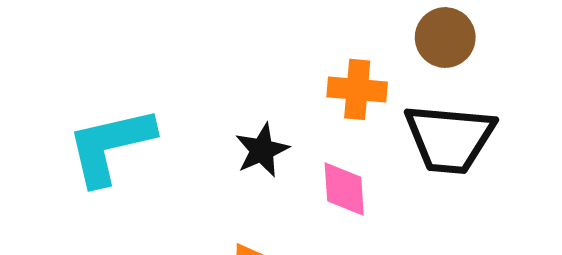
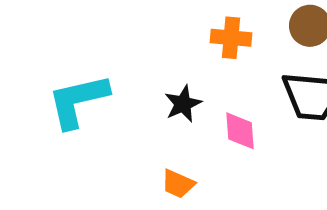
orange cross: (357, 89) -> (231, 38), moved

